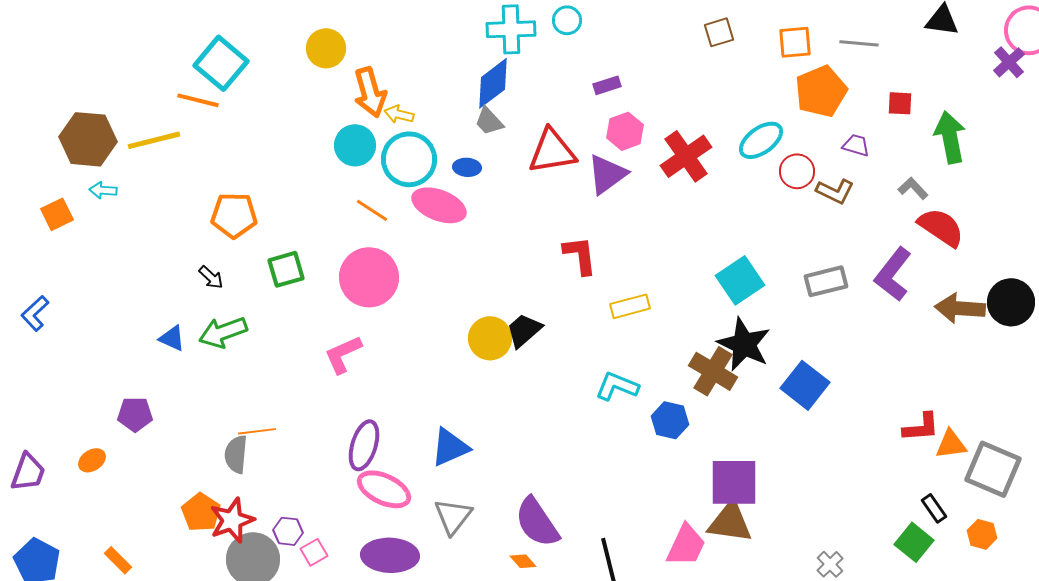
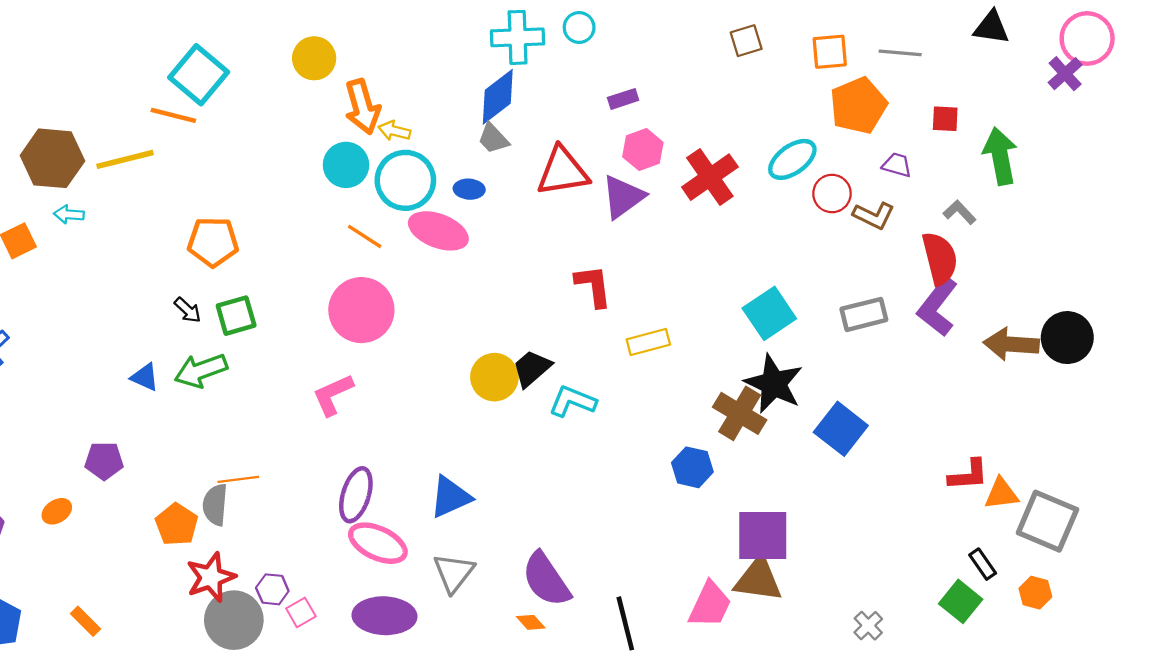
red semicircle: (941, 227) -> (940, 258), moved, turned 42
green square: (286, 269) -> (236, 316), moved
cyan L-shape: (617, 386) -> (572, 401), moved
orange pentagon: (201, 512) -> (177, 524), moved

